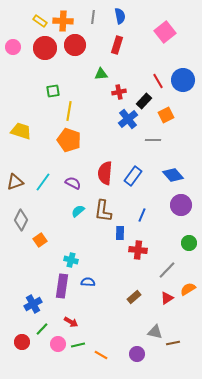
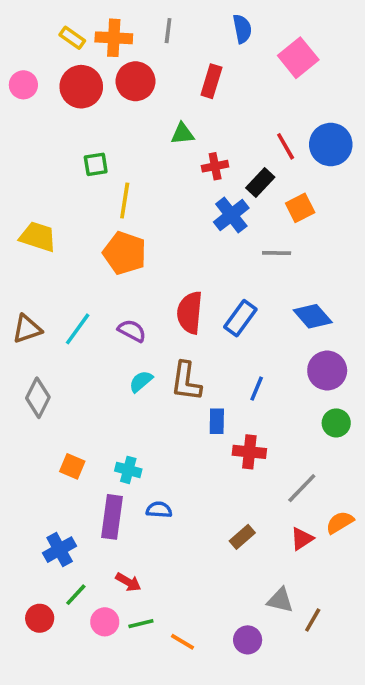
blue semicircle: (120, 16) -> (242, 29), moved
orange square: (40, 240) -> (72, 466), moved, turned -32
green circle: (189, 243) -> (336, 423), moved
brown line: (173, 343) -> (313, 620), turned -48

